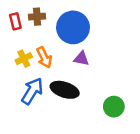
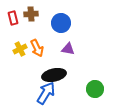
blue circle: (73, 27) -> (61, 23), size x0.7
black ellipse: (65, 90) -> (54, 75), turned -30
blue arrow: (32, 91) -> (46, 93), moved

